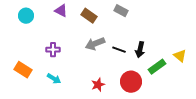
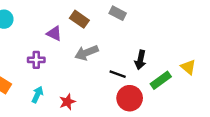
purple triangle: (61, 11) -> (54, 34), moved
black line: (119, 50) -> (118, 74), moved
cyan arrow: (54, 79) -> (37, 95), turned -96
red star: (98, 85) -> (67, 102), moved

